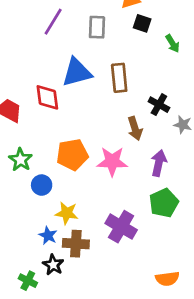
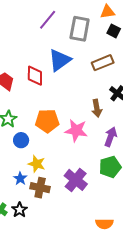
gray rectangle: (97, 27) -> (80, 29), size x1.4
blue triangle: (77, 72) -> (60, 60), turned -30
brown rectangle: (119, 78) -> (103, 63), moved, turned 65
black star: (53, 265) -> (20, 210), moved

